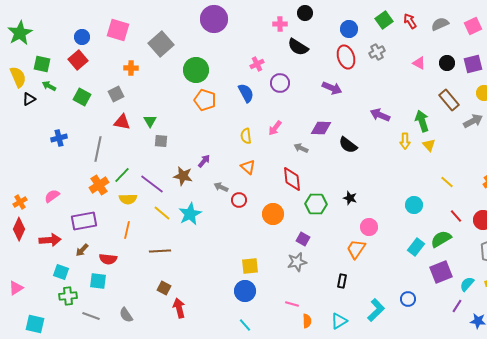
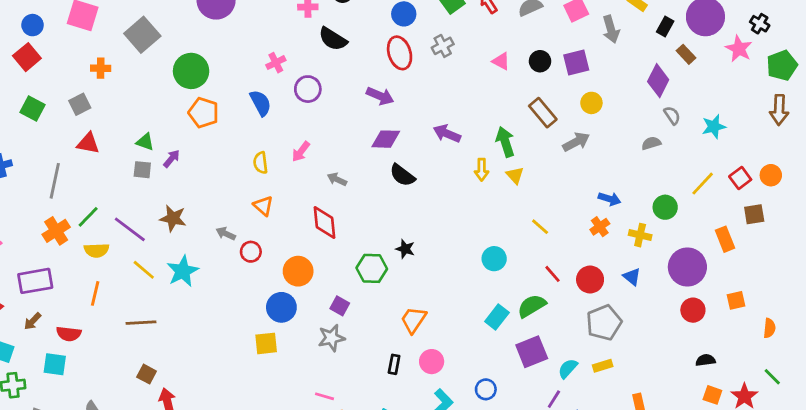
green triangle: (150, 121) -> (145, 142), moved, turned -40
purple diamond: (321, 128) -> (386, 139), moved
purple arrow: (204, 161) -> (172, 159), moved
green hexagon: (316, 204) -> (372, 268), moved
pink circle: (369, 227) -> (432, 362), moved
blue circle: (245, 291) -> (281, 307), moved

